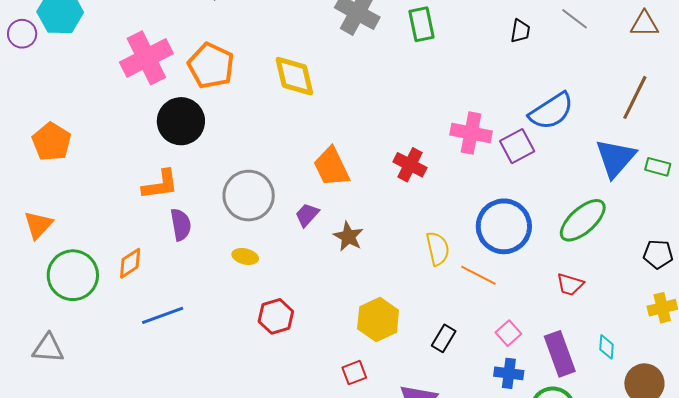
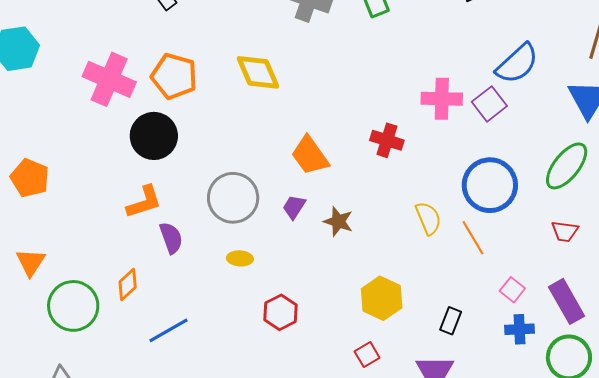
pink cross: (146, 58) -> (109, 79), turned -30
orange line: (478, 275) -> (473, 238), turned 42
black rectangle: (444, 338) -> (451, 321), moved

